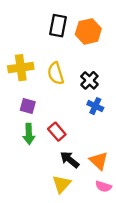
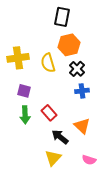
black rectangle: (58, 26) -> (62, 17), moved
orange hexagon: (88, 31) -> (69, 45), moved
blue cross: (95, 106) -> (82, 91), turned -32
orange triangle: (99, 161) -> (82, 126), moved

